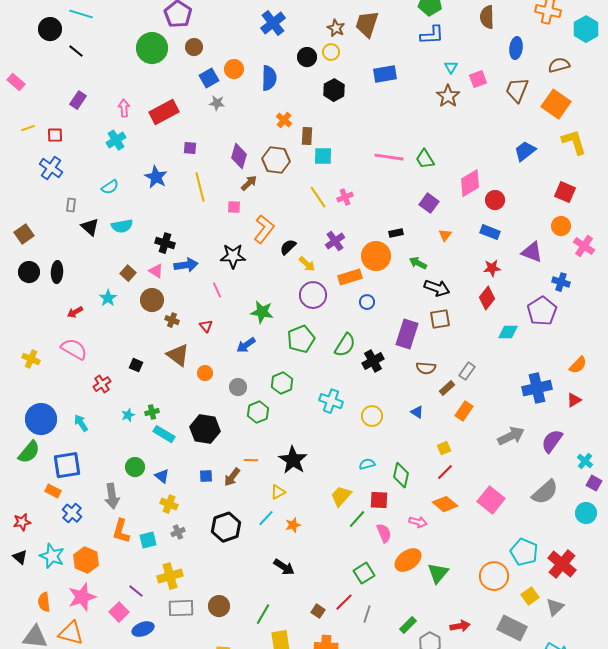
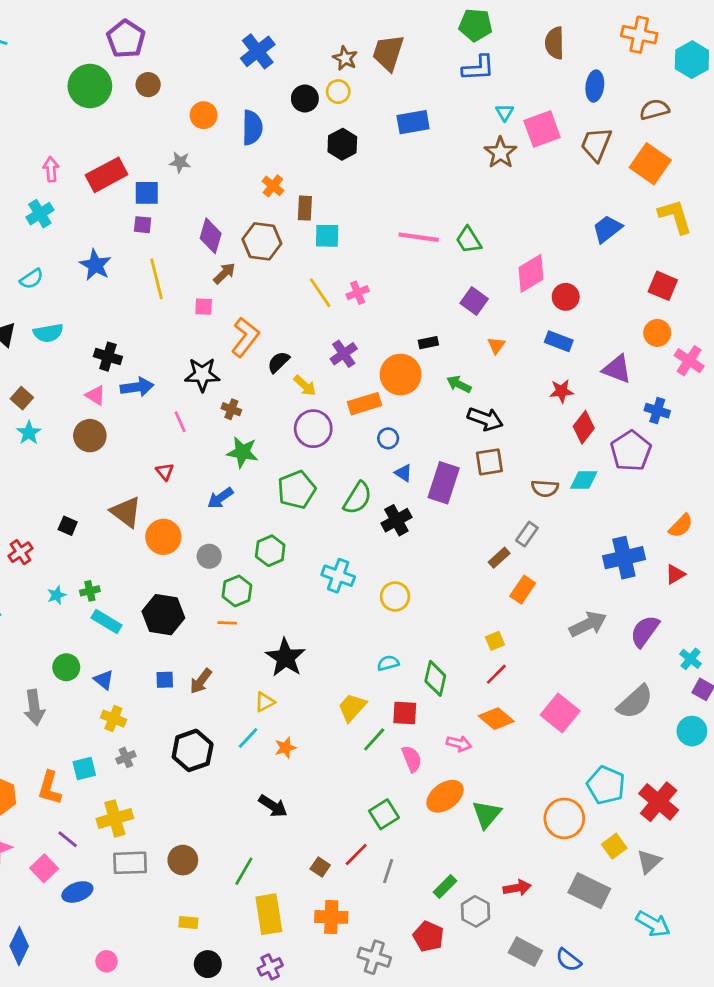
blue square: (209, 78) -> (147, 193), moved, turned 30
pink square: (478, 79) -> (542, 129), size x1.5
brown square: (128, 273) -> (22, 398), moved
red diamond: (487, 298) -> (584, 427), moved
brown cross: (172, 320) -> (231, 409), moved
brown semicircle: (426, 368) -> (545, 488), moved
orange circle: (205, 373) -> (163, 537), size x1.6
blue triangle: (417, 412) -> (403, 473), moved
orange line: (251, 460) -> (227, 623), moved
orange L-shape: (121, 531) -> (50, 788), moved

